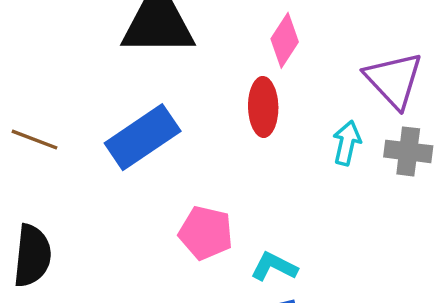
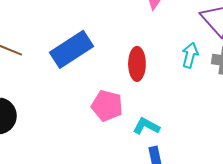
red ellipse: (263, 107) -> (137, 64), moved

